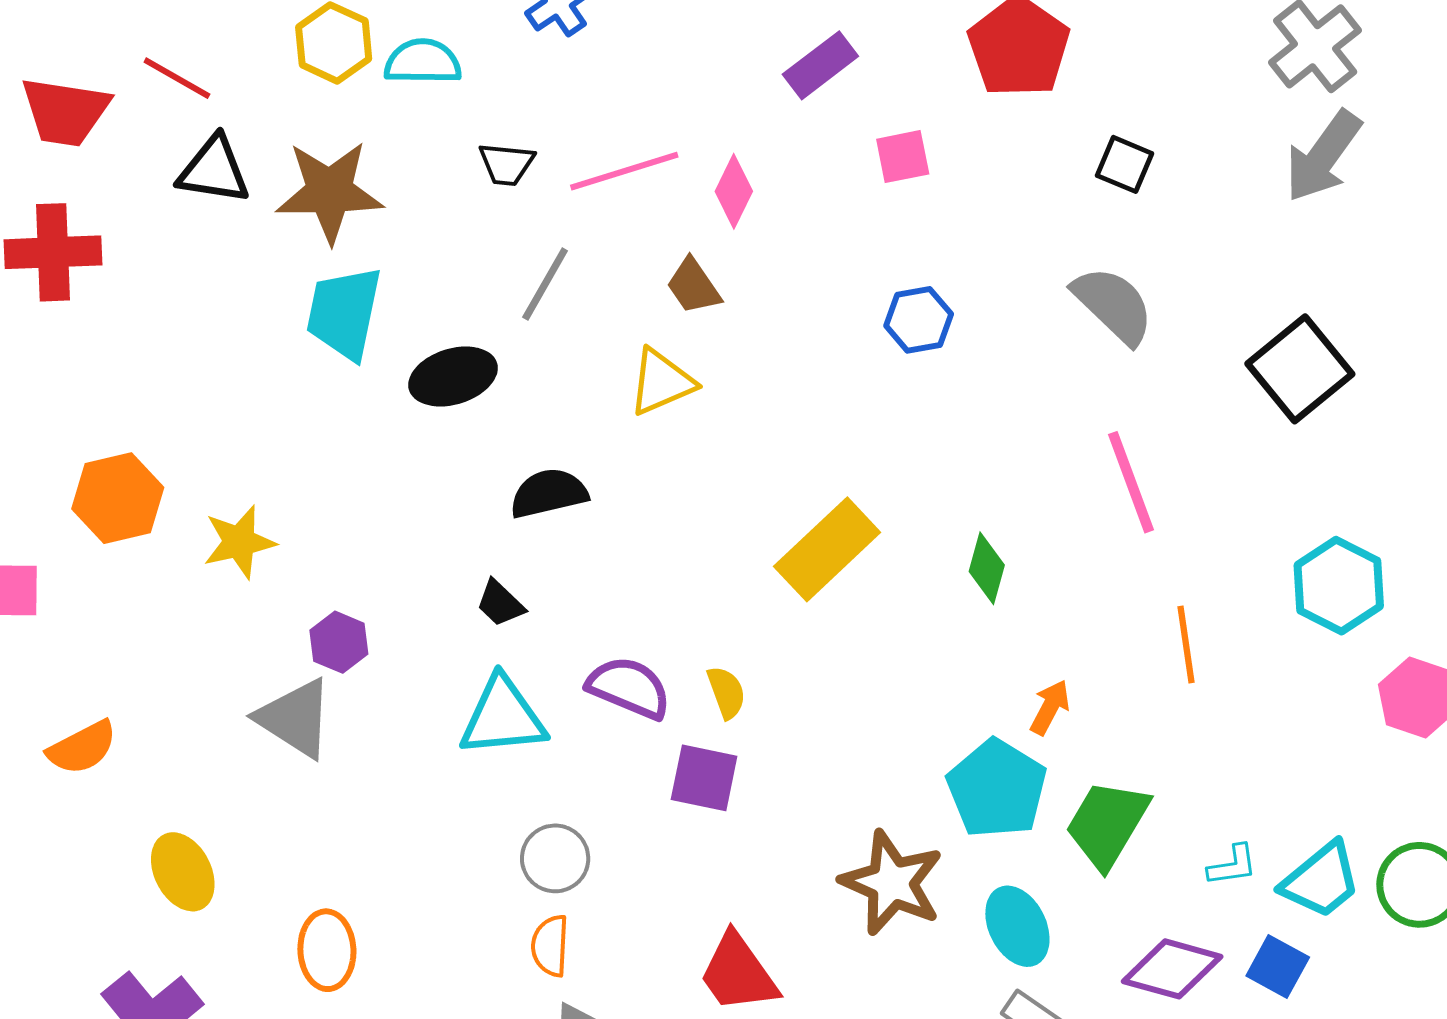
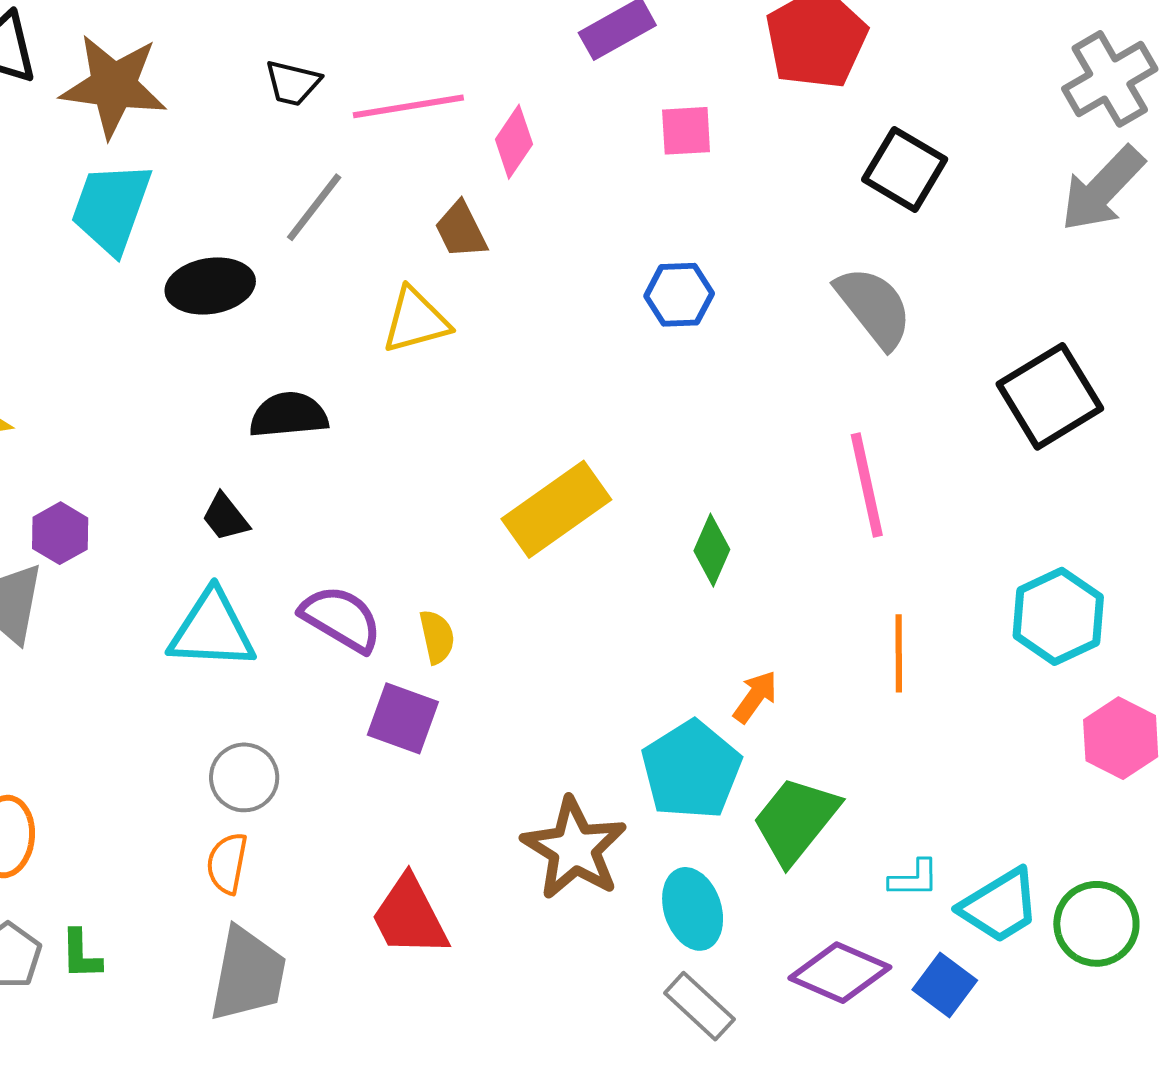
black square: (1125, 164) -> (905, 169), size x1.4

